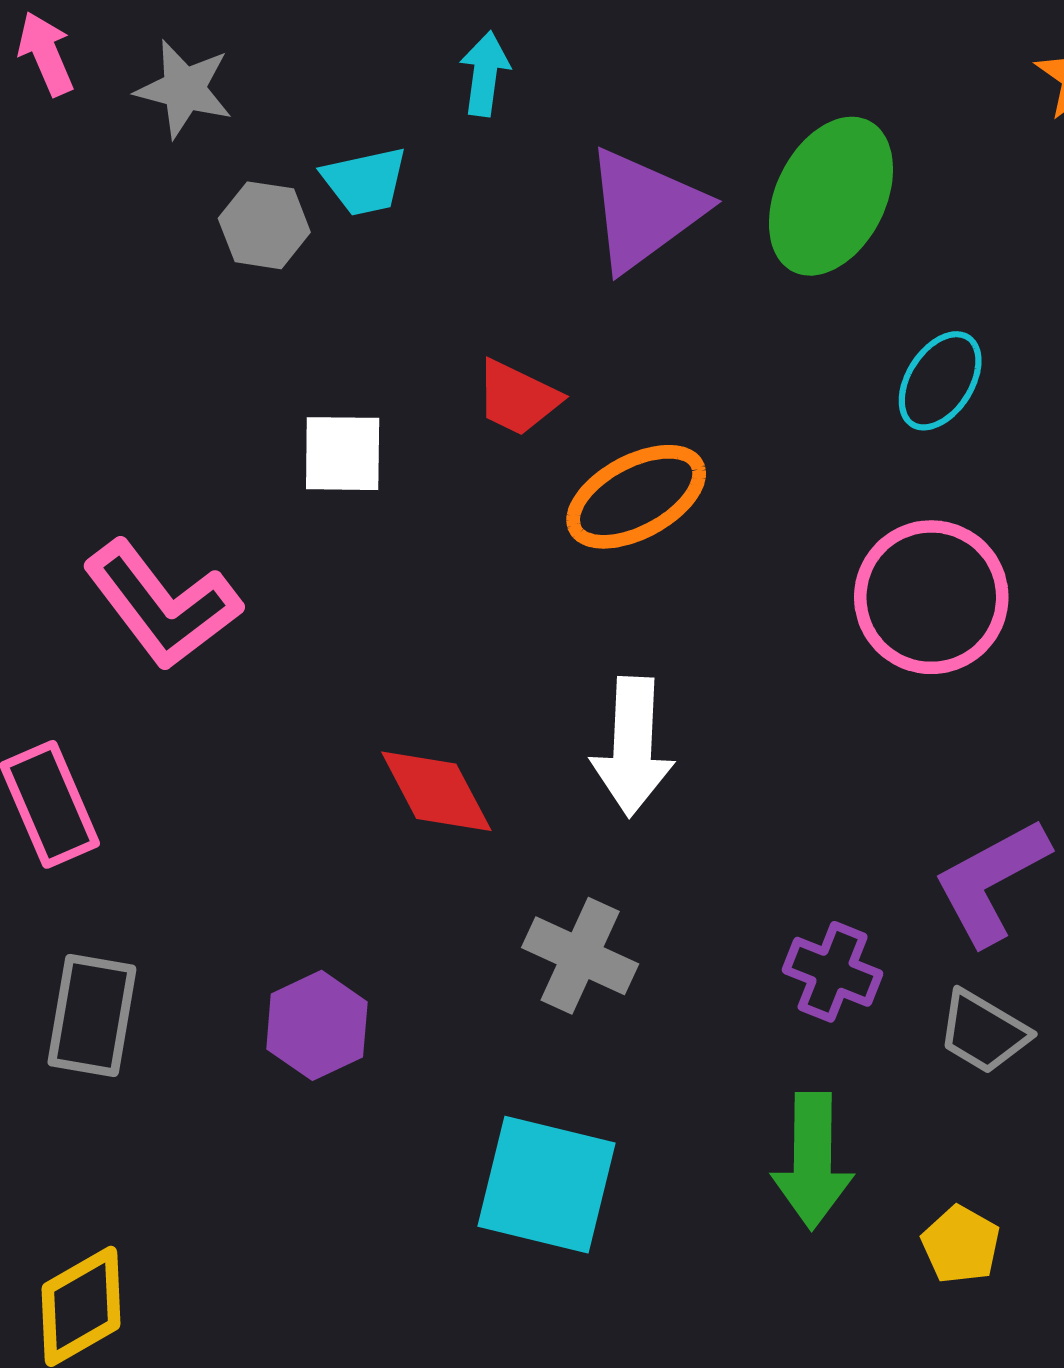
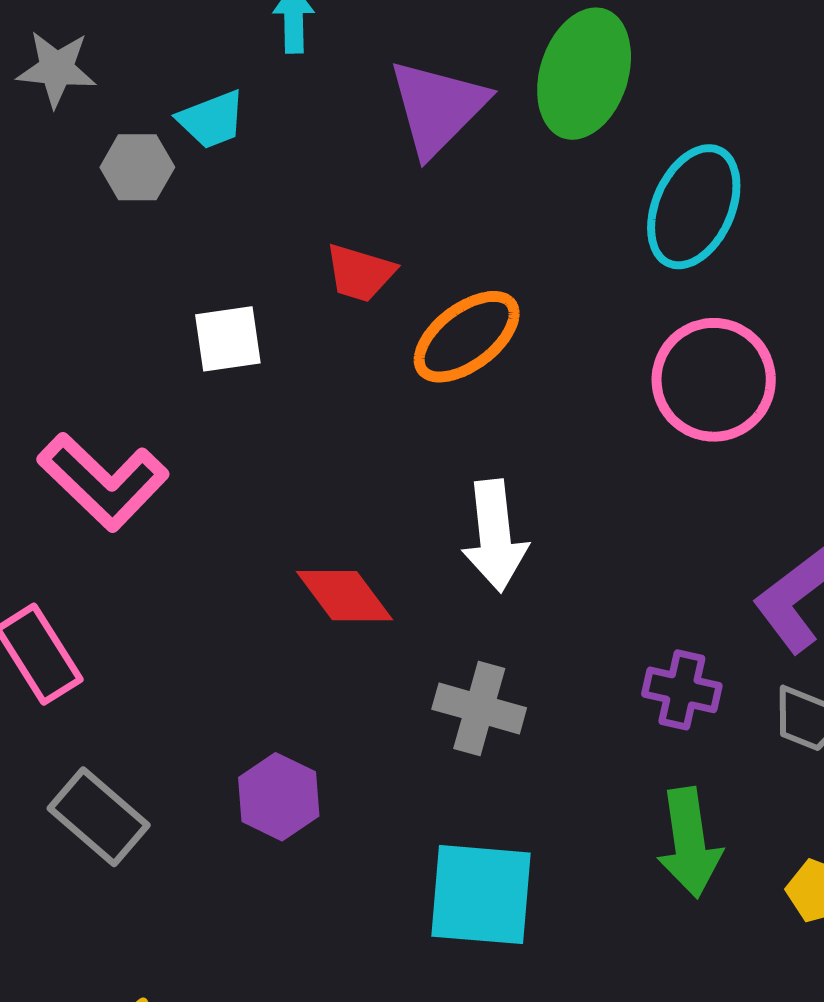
cyan ellipse: (940, 381) -> (694, 207), size x1.5
gray rectangle: (92, 1015) -> (99, 817), turned -50

